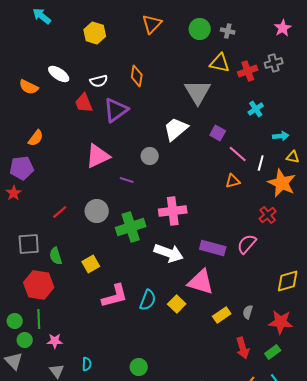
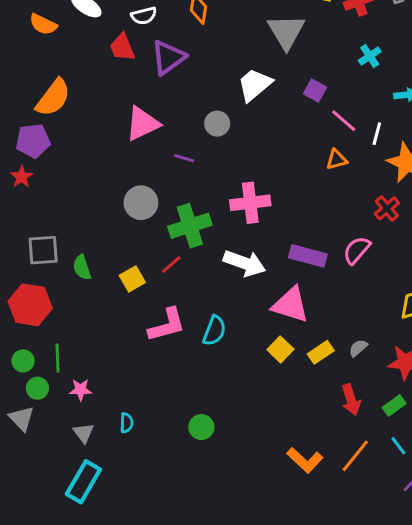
orange semicircle: (36, 138) -> (53, 98), size x1.6
red line: (60, 212) -> (171, 265), moved
red hexagon: (39, 285) -> (30, 305), moved
yellow square: (177, 304) -> (280, 349), moved
gray semicircle: (248, 312) -> (358, 348), turned 32

